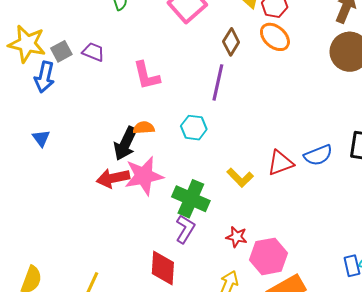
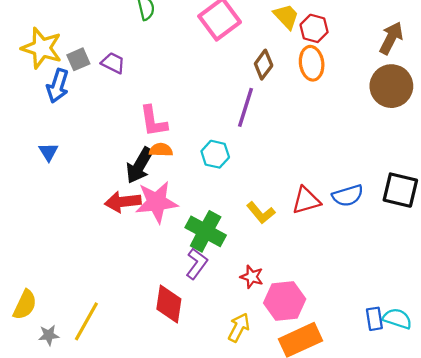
orange ellipse: (275, 37) -> (312, 63), turned 36
pink L-shape: (146, 76) -> (153, 121), moved

